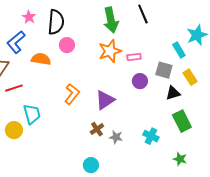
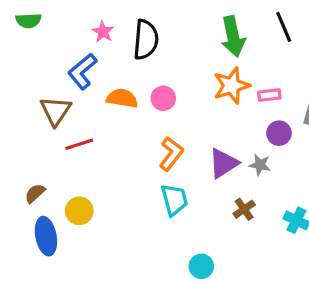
pink circle: (67, 45) -> (163, 98), moved
cyan trapezoid: (32, 114) -> (174, 200), moved
brown cross: (97, 129) -> (244, 209), moved
gray star: (116, 137) -> (260, 165), moved

